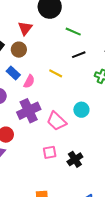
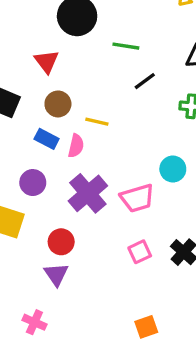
brown circle: (19, 50) -> (58, 104), moved
yellow line: (56, 73) -> (97, 122), moved
pink trapezoid: (56, 121) -> (137, 198), turned -45

